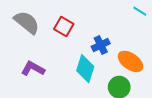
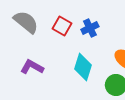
blue cross: (101, 45) -> (90, 28), moved

